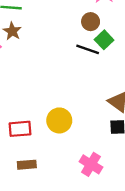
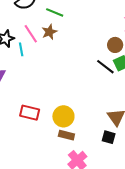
brown rectangle: (27, 165) -> (66, 135), moved

